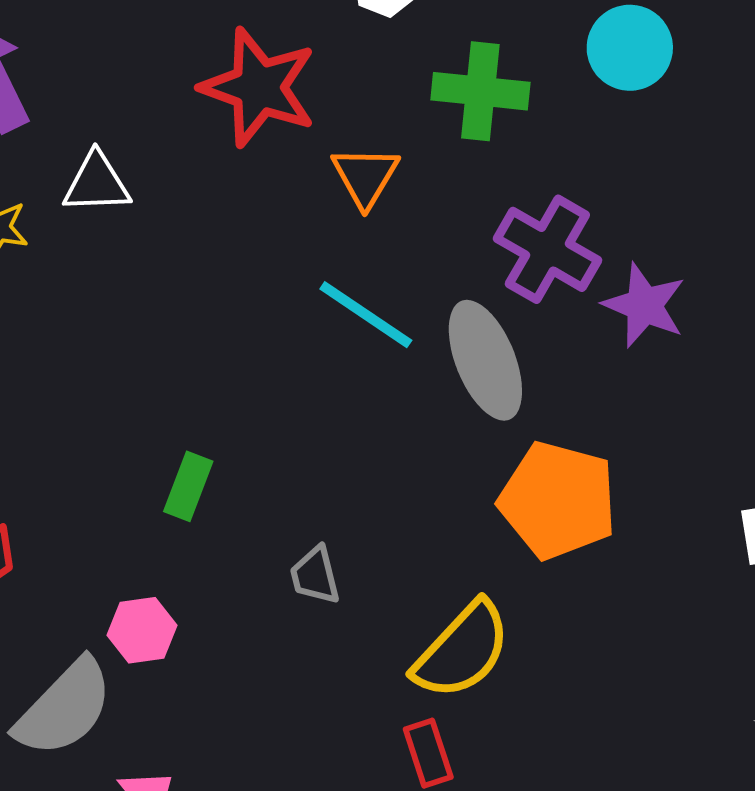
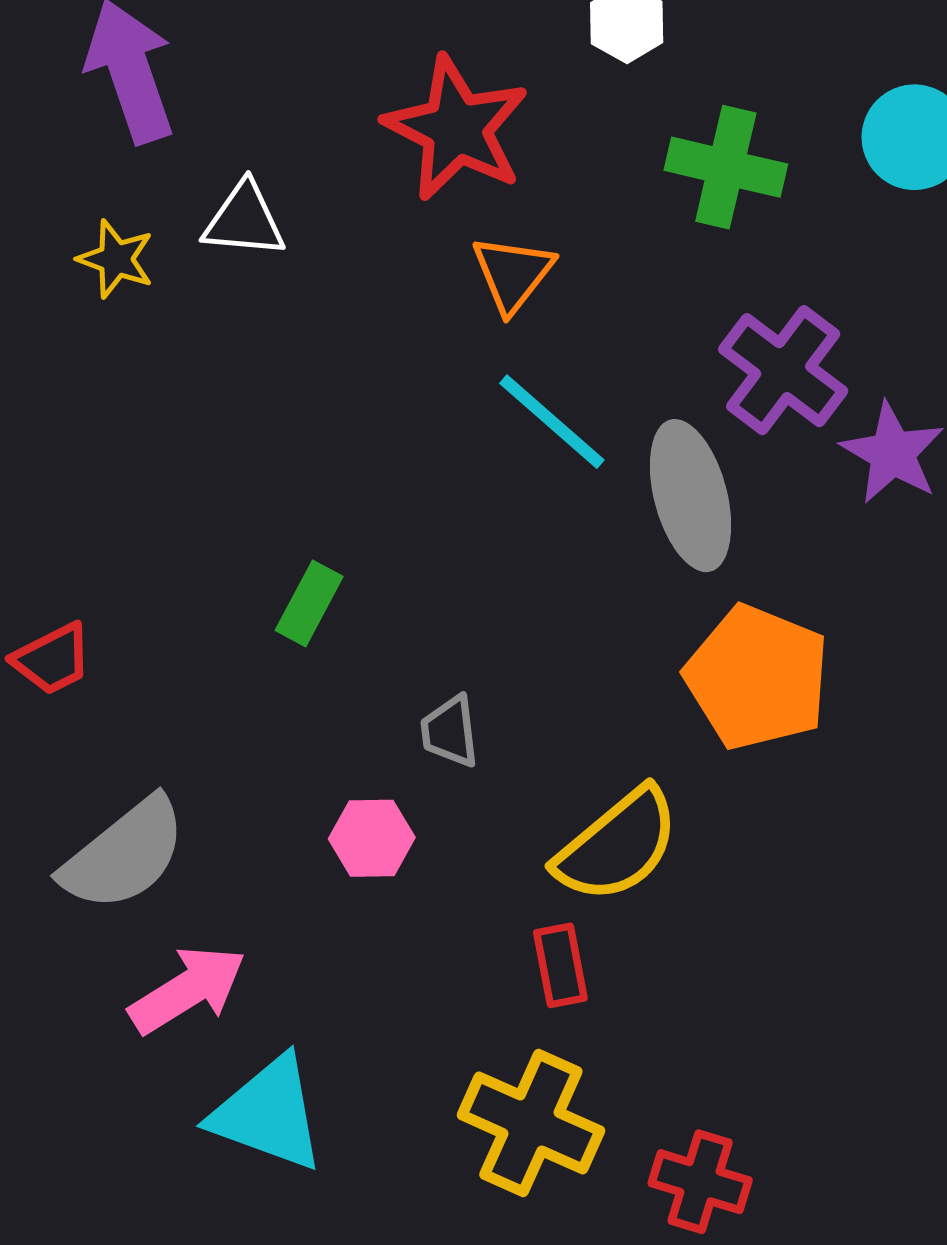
orange triangle: (365, 176) -> (513, 274), moved
pink hexagon: (142, 630) -> (372, 838), moved

